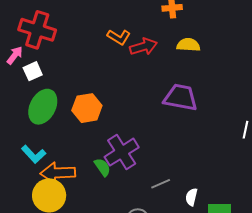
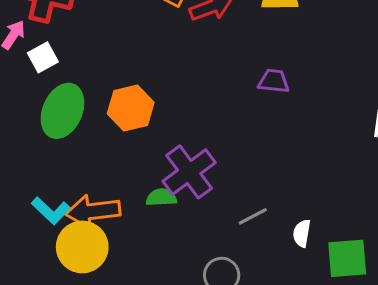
purple trapezoid: (180, 97) -> (274, 81), size x0.6
cyan L-shape: (34, 154) -> (51, 211), moved
green semicircle: (102, 167) -> (161, 197), turned -54

